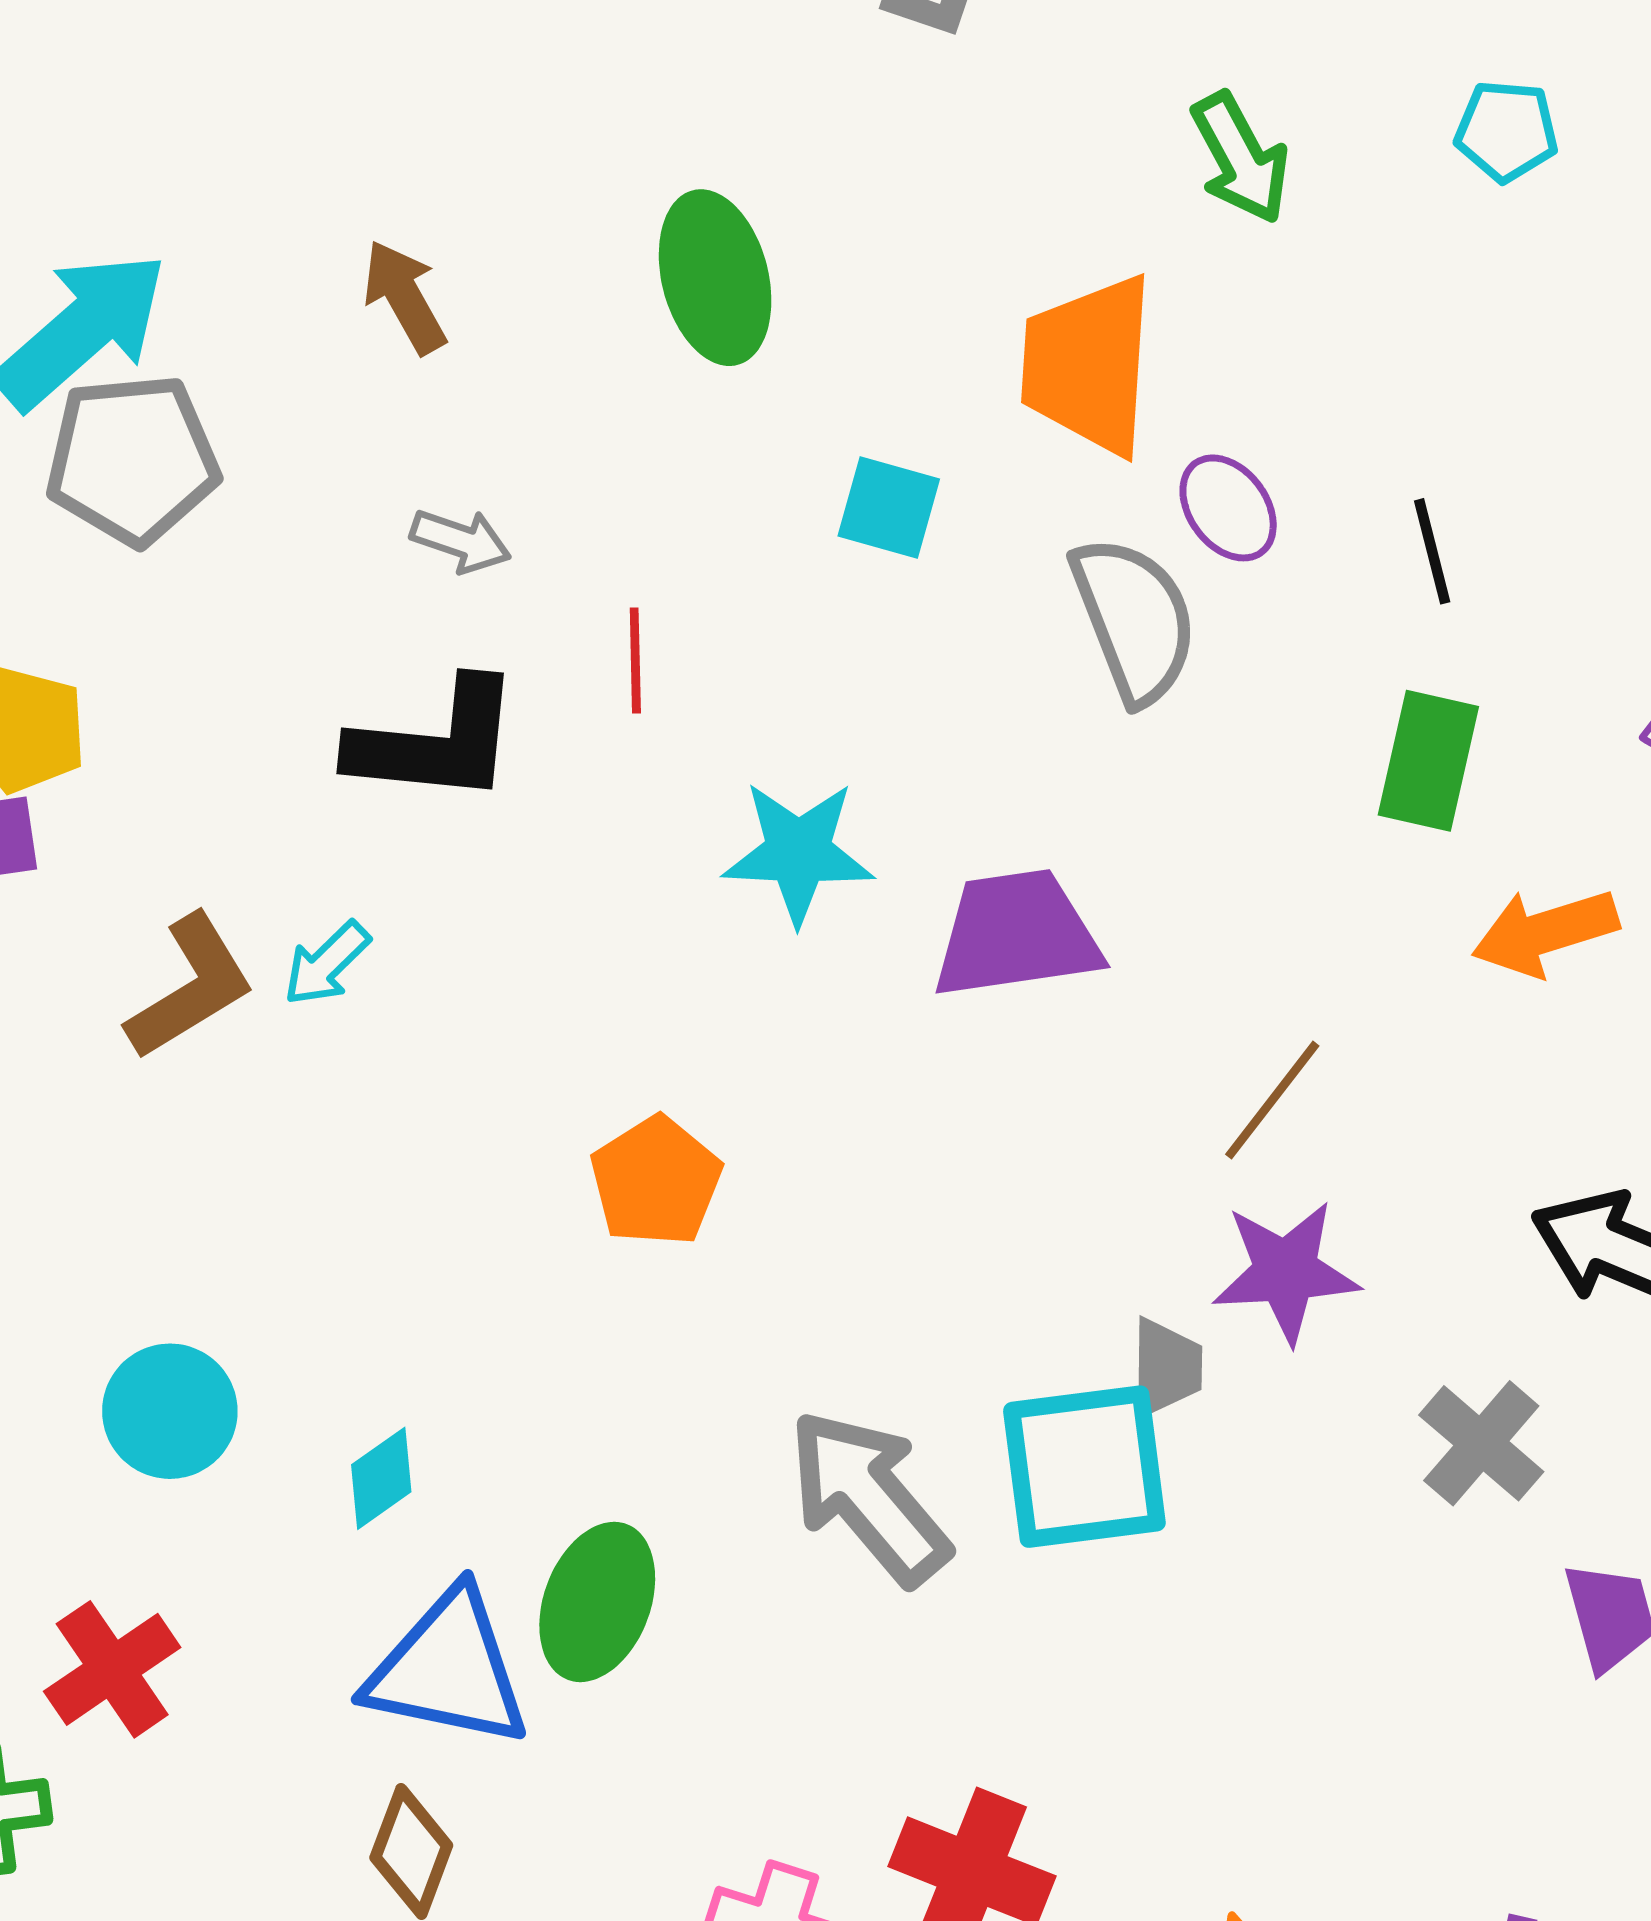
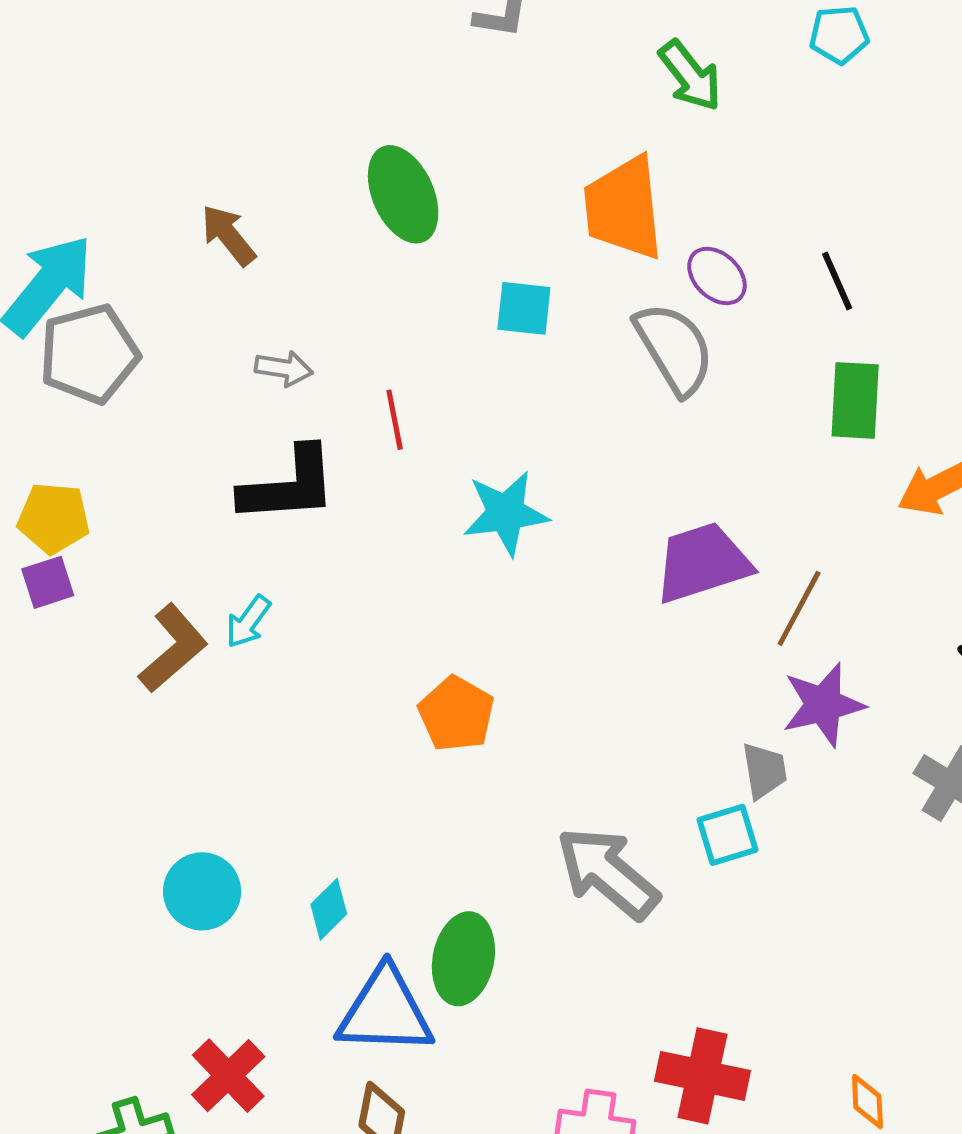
purple trapezoid: (1016, 934) -> (702, 563), moved
cyan square: (1084, 1467) -> (727, 835), size x0.6
red cross: (112, 1669) -> (228, 1076), moved

